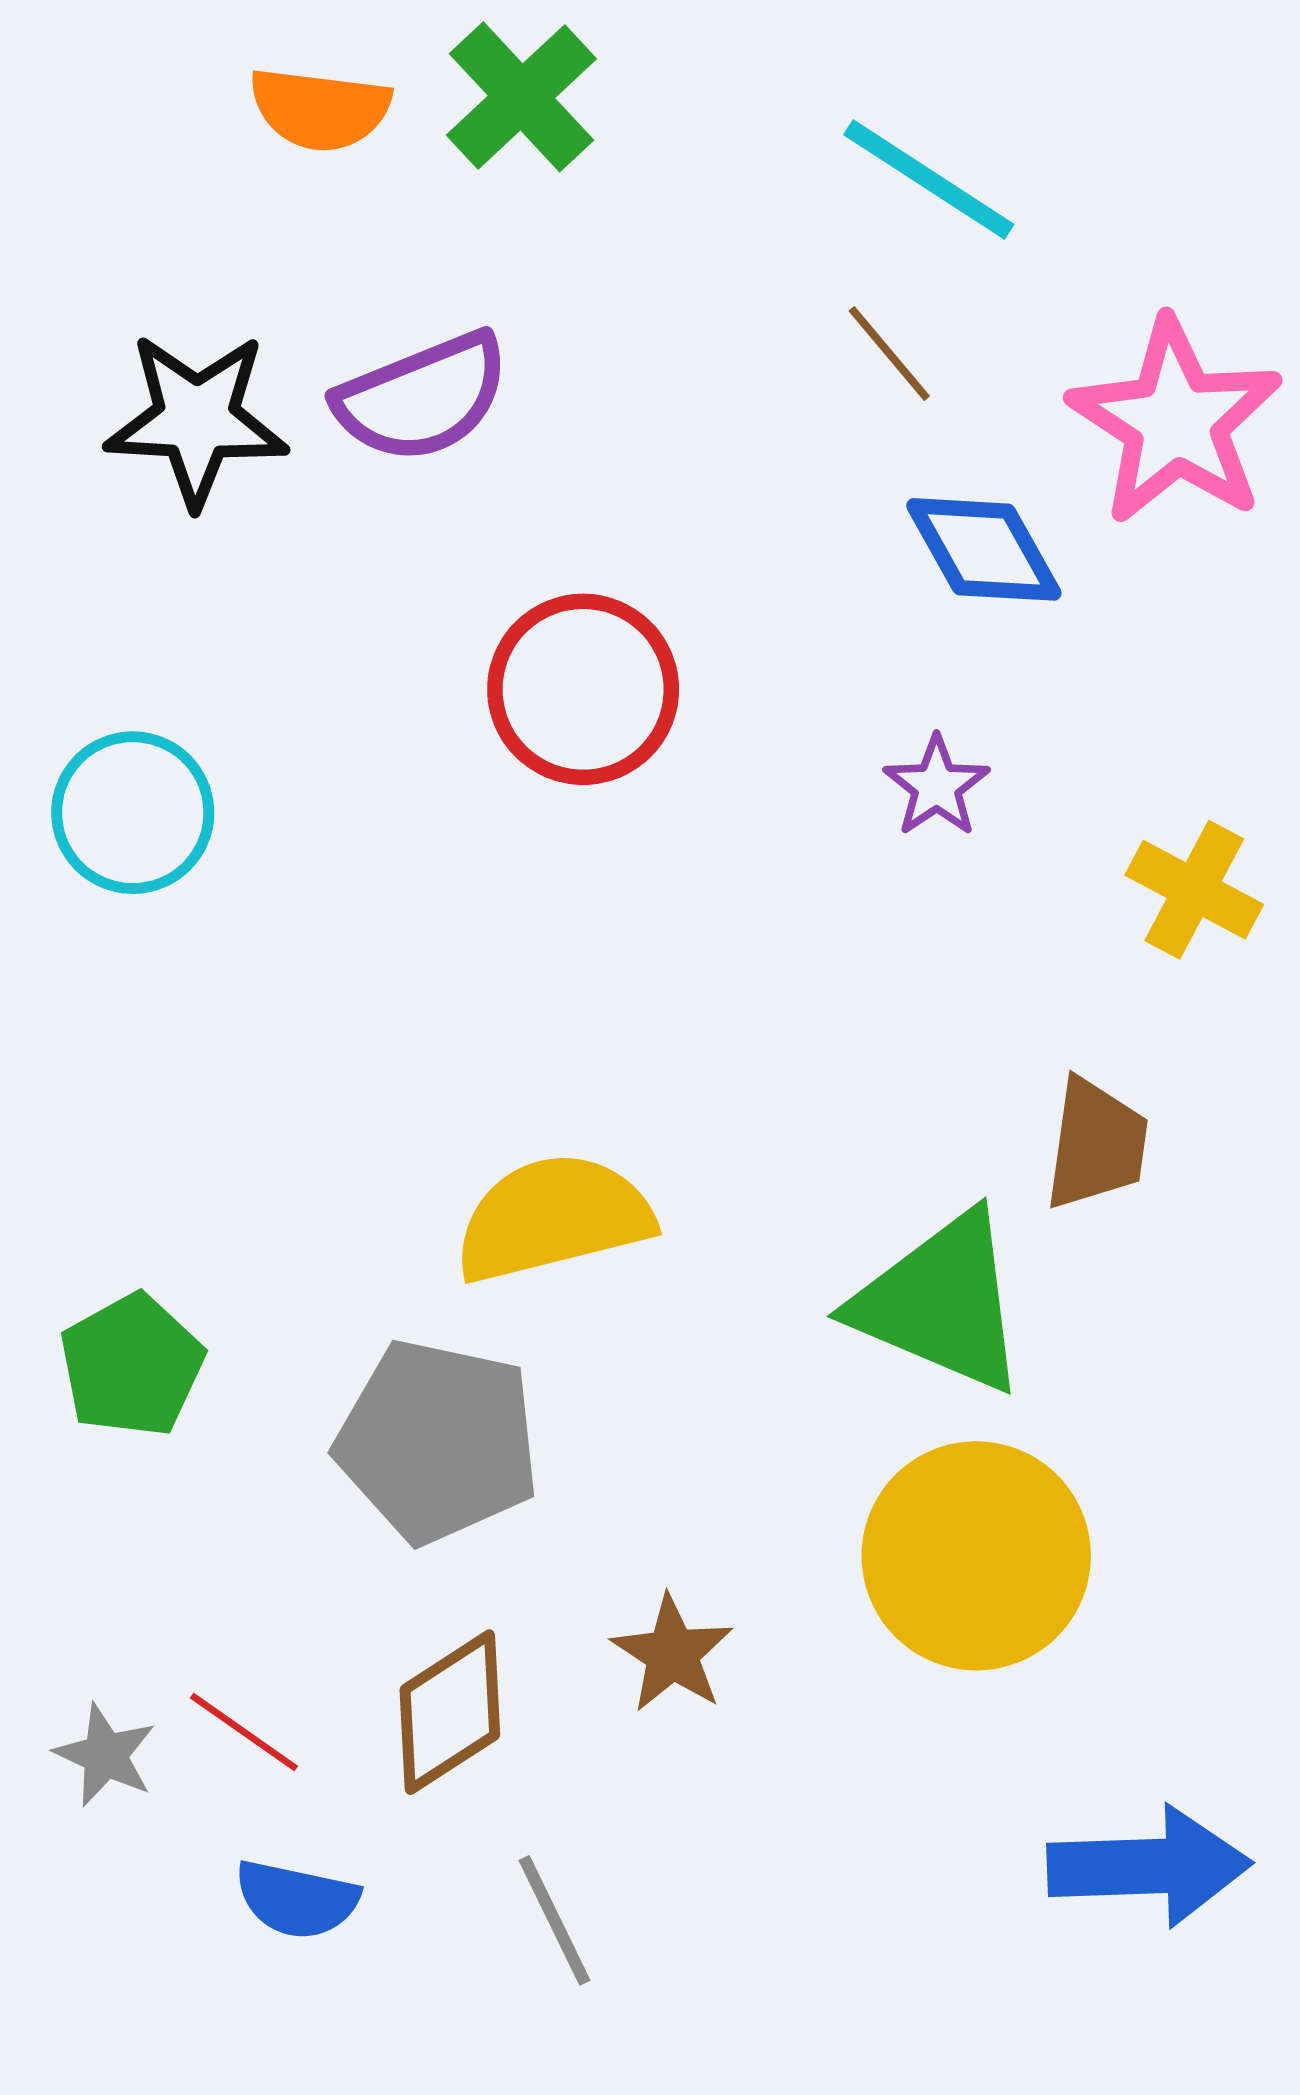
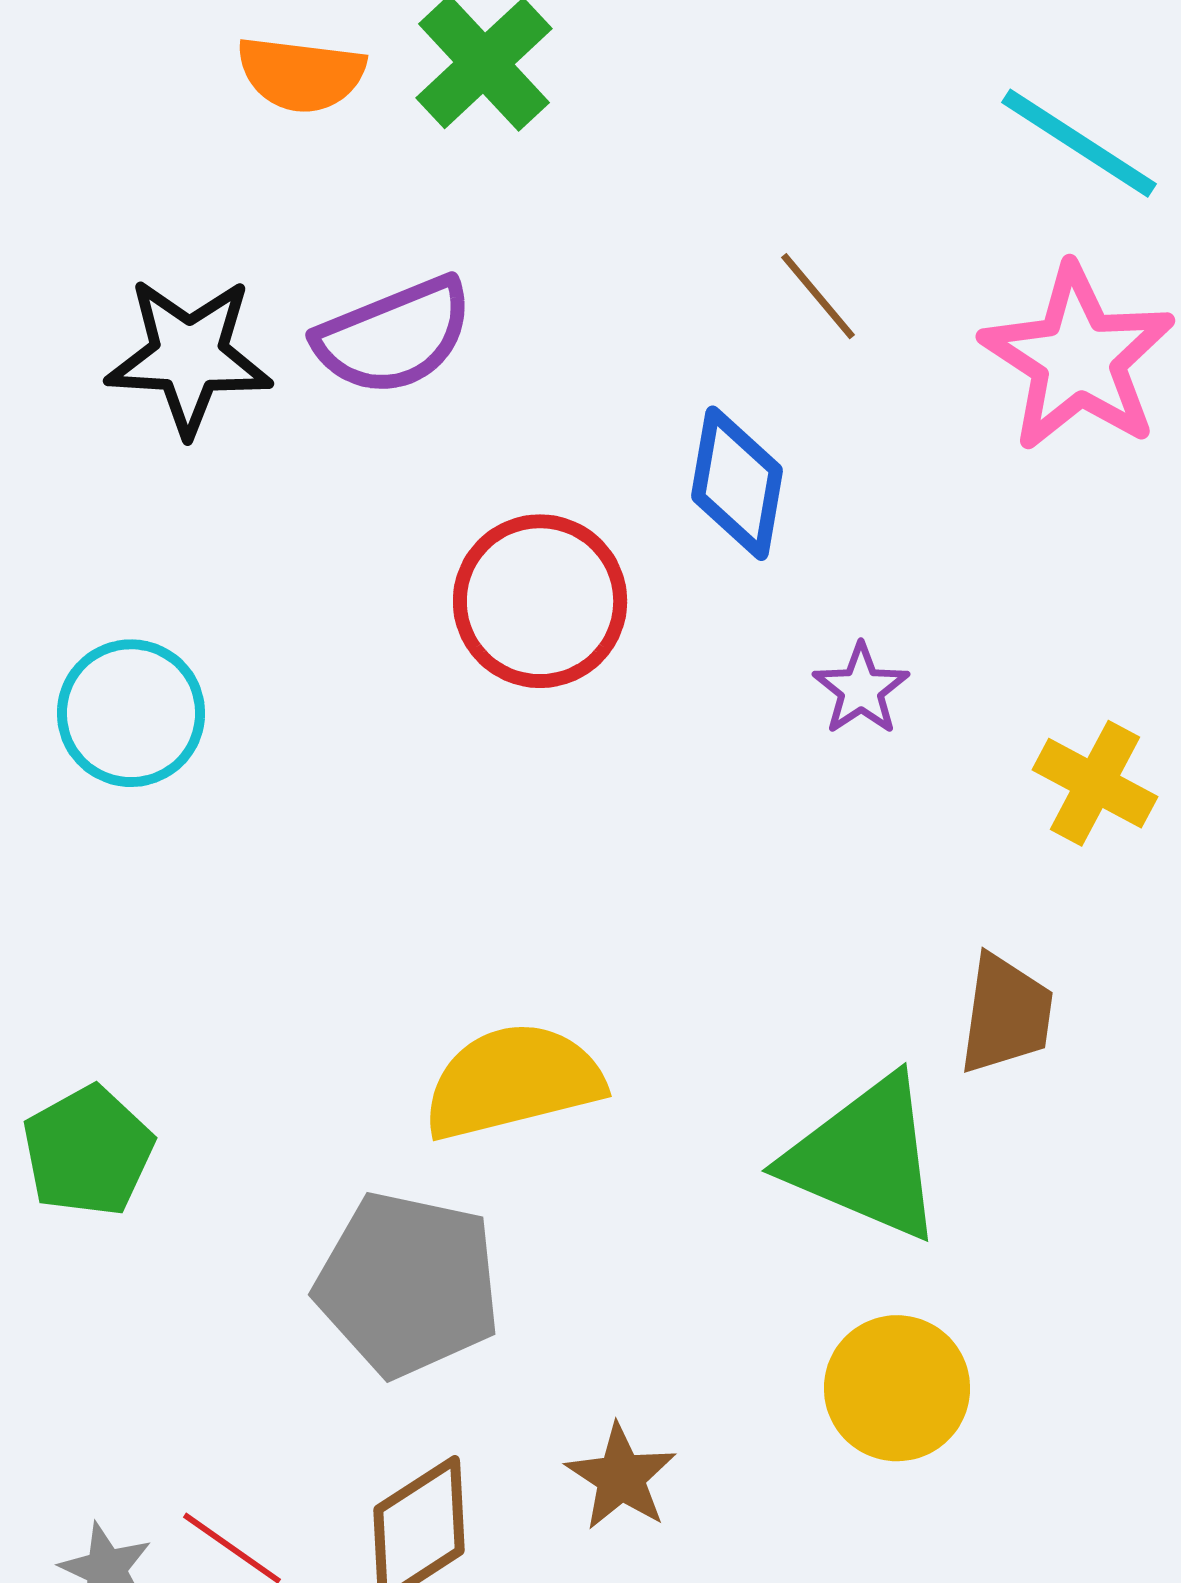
cyan line: (929, 179) -> (1079, 143), moved
blue diamond: (984, 549) -> (737, 483), moved, turned 39
green pentagon: (132, 1365) -> (88, 1151), moved
yellow circle: (976, 1556) -> (897, 1388), size x0.7

